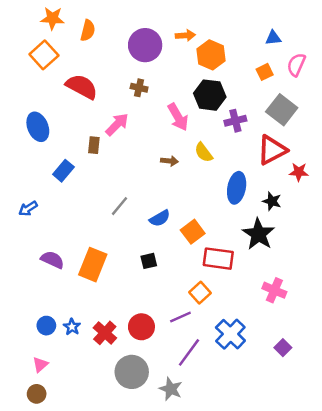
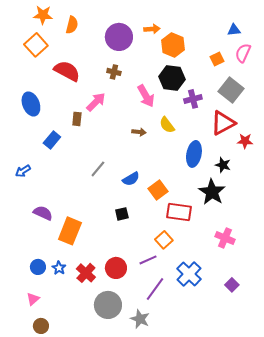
blue triangle: (273, 38) -> (234, 30), moved
orange rectangle: (93, 265) -> (70, 231), moved
brown circle: (37, 394) -> (41, 326), moved

